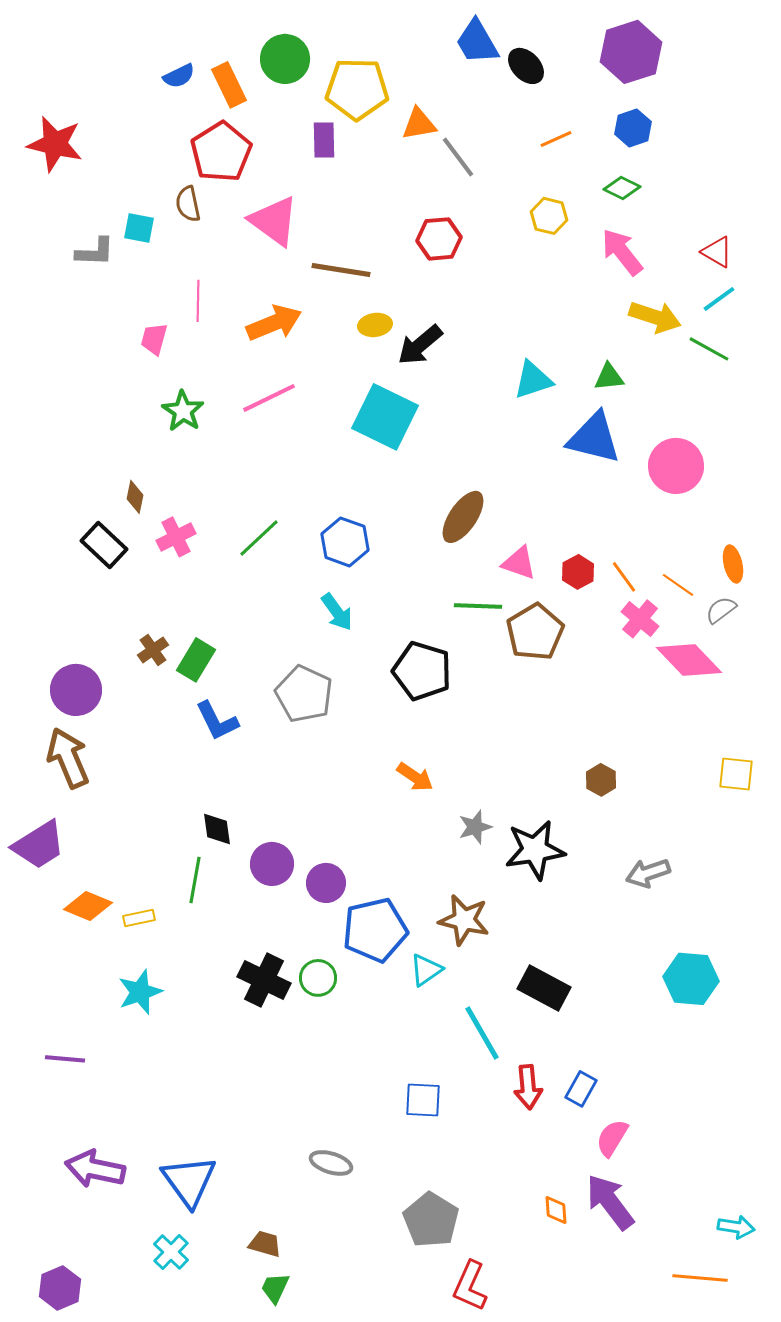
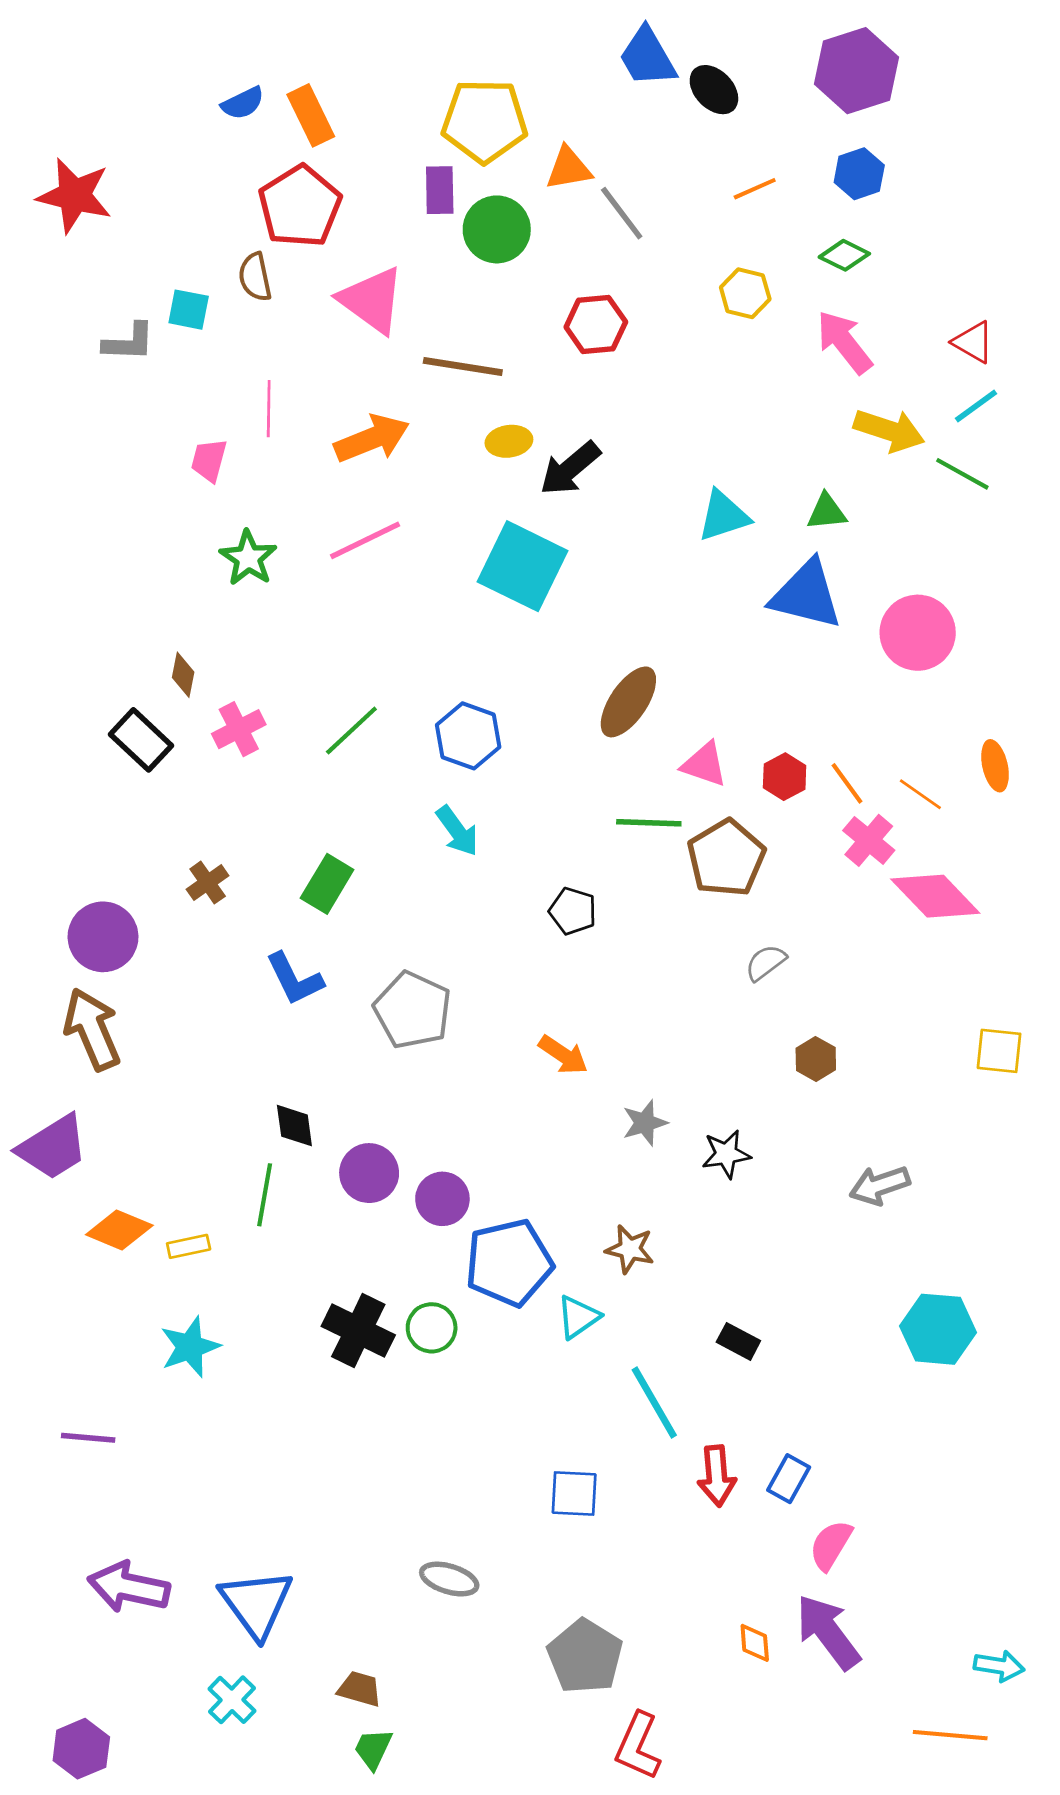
green circle: (285, 59) -> (497, 229), moved
gray semicircle: (721, 610) -> (766, 963), moved
green rectangle: (196, 660) -> (327, 884), moved
black pentagon: (422, 671) -> (573, 911), size x0.6
gray pentagon: (304, 694) -> (413, 1010), moved
black star: (535, 850) -> (726, 1154), size x0.6
brown star: (464, 920) -> (630, 1249), size x0.7
black rectangle: (544, 988) -> (738, 1341), size x0.6

